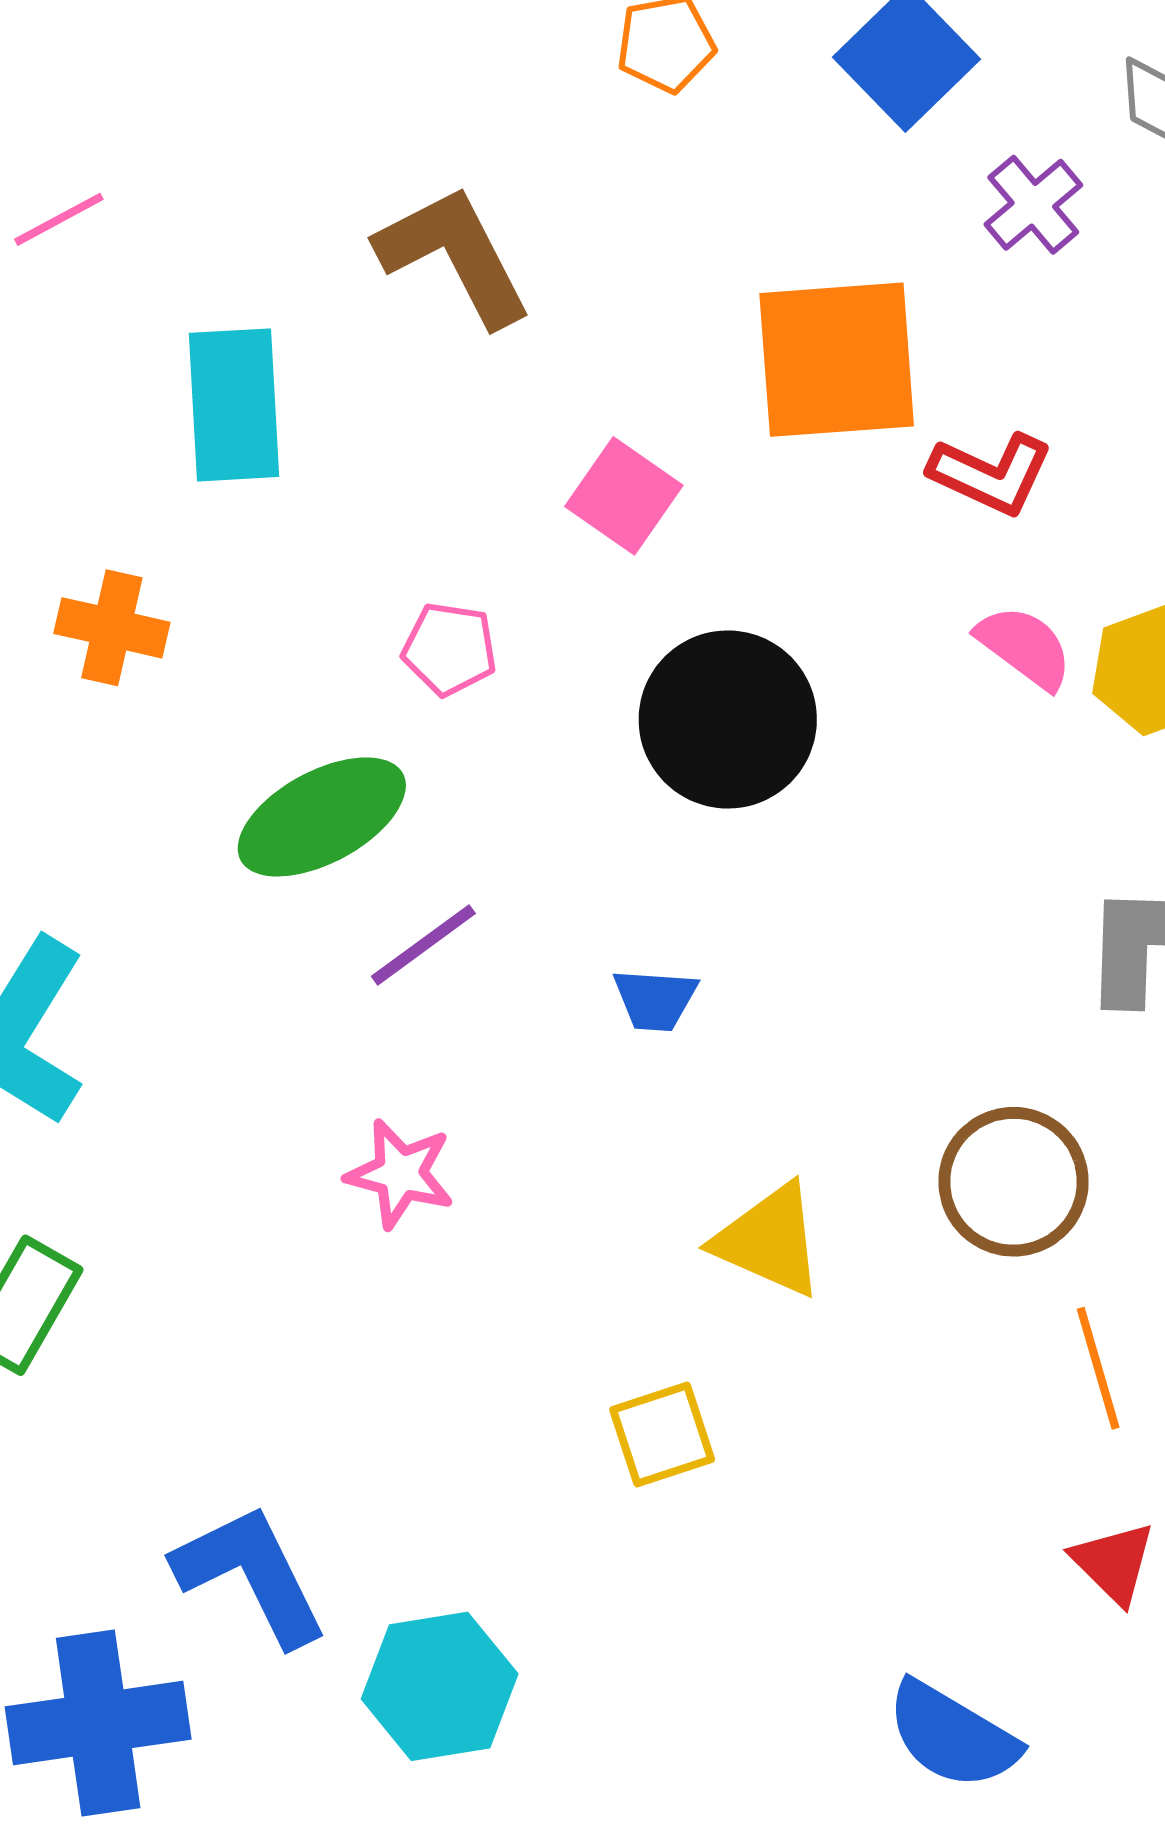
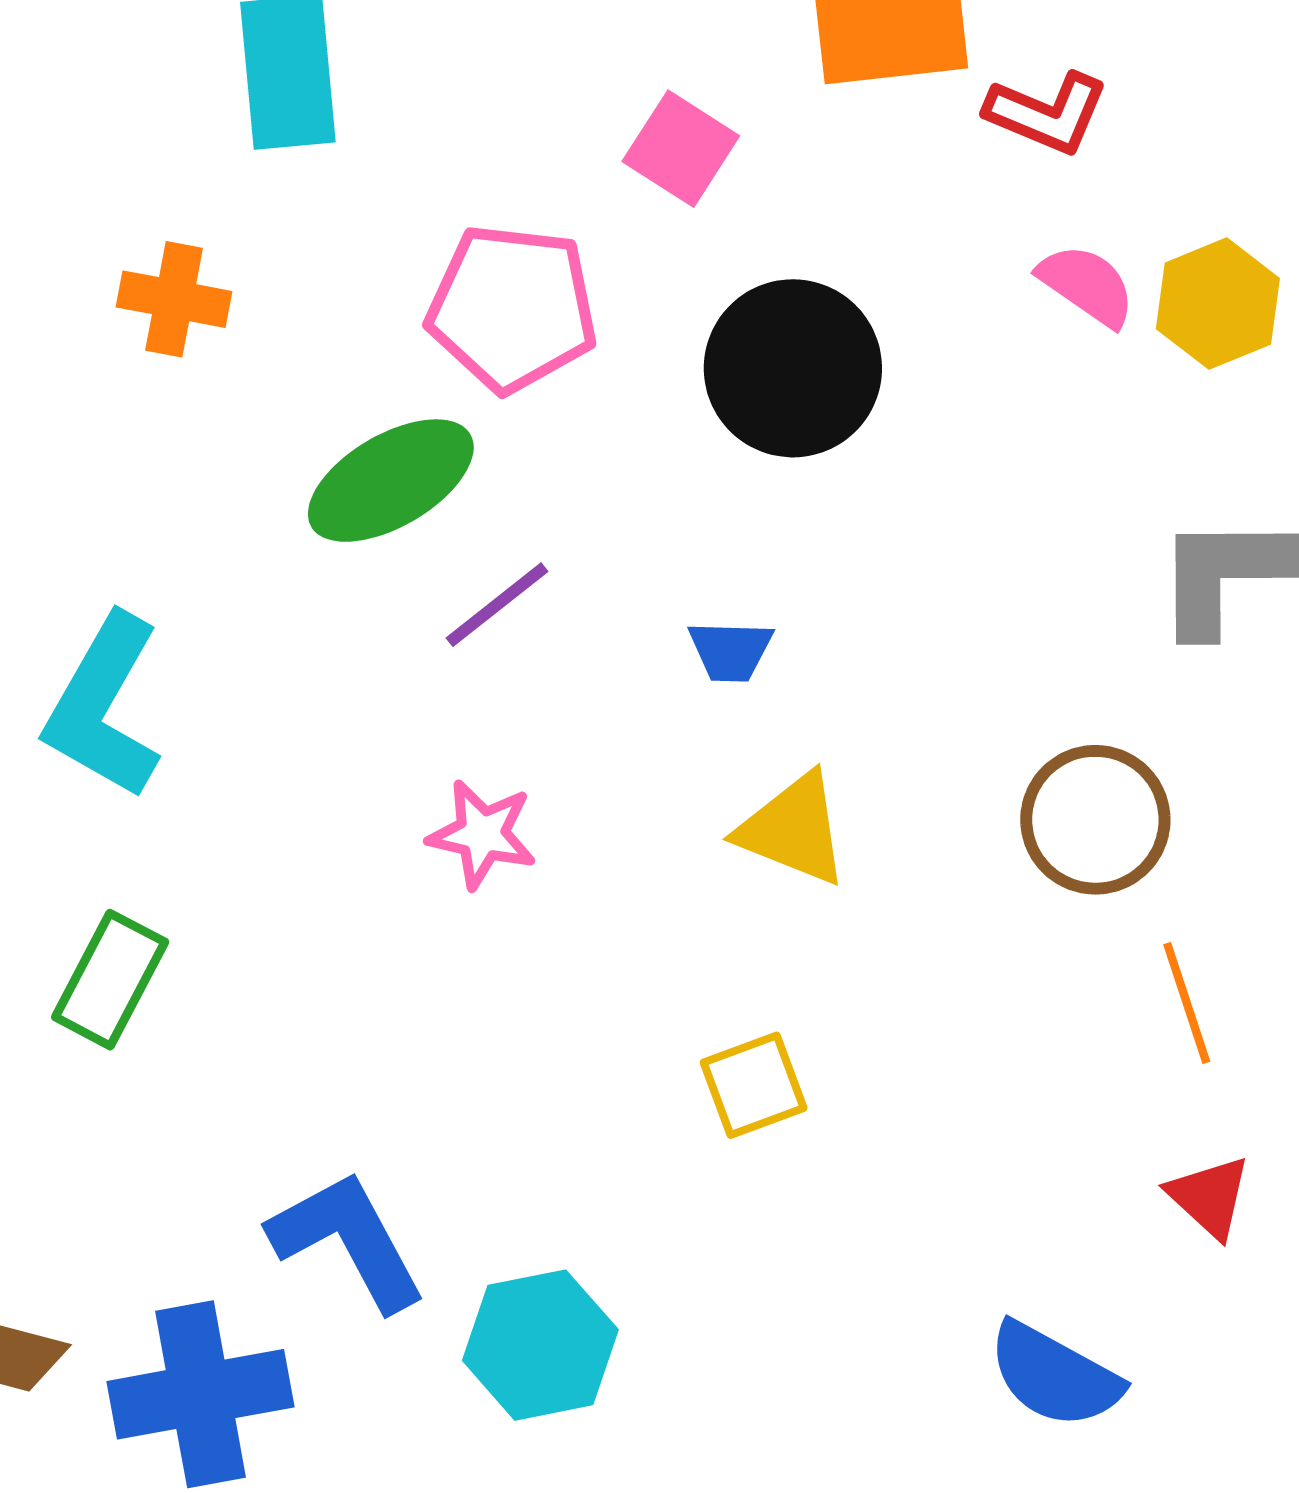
pink pentagon: (449, 649) -> (512, 308), size x1.8
yellow triangle: (769, 1240) -> (793, 829), moved

